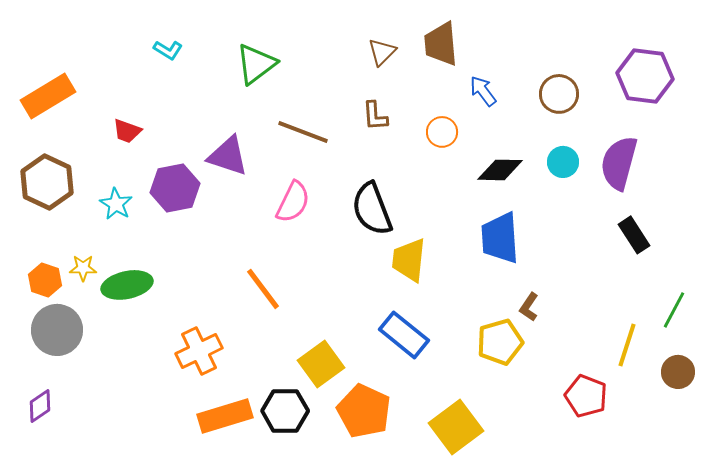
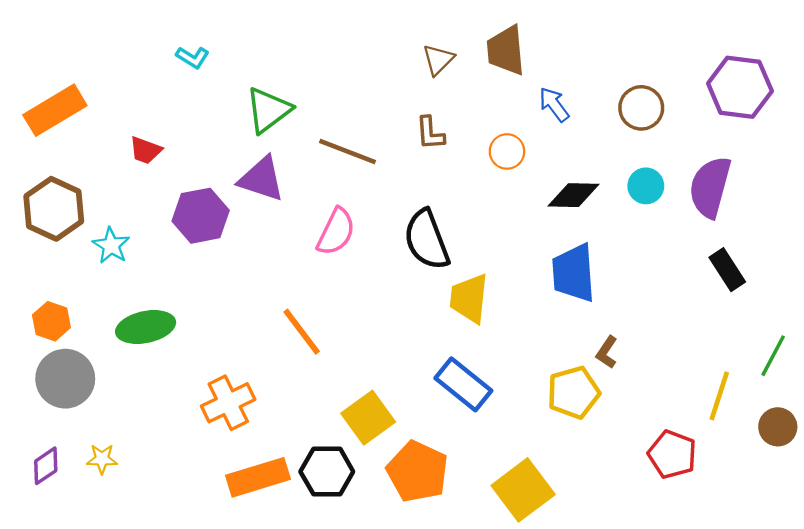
green triangle: (256, 64) -> (268, 110), moved
cyan star: (116, 204) -> (111, 246), moved
yellow star: (83, 268) -> (102, 459), moved

